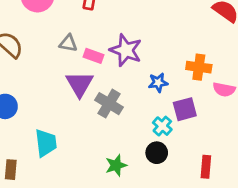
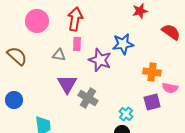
pink rectangle: (94, 56) -> (77, 44), moved, turned 72
blue star: (158, 83) -> (123, 44), moved, size x1.5
purple square: (185, 109) -> (152, 102), moved

